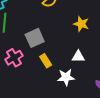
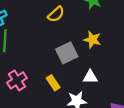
gray square: (35, 38) -> (67, 53), moved

